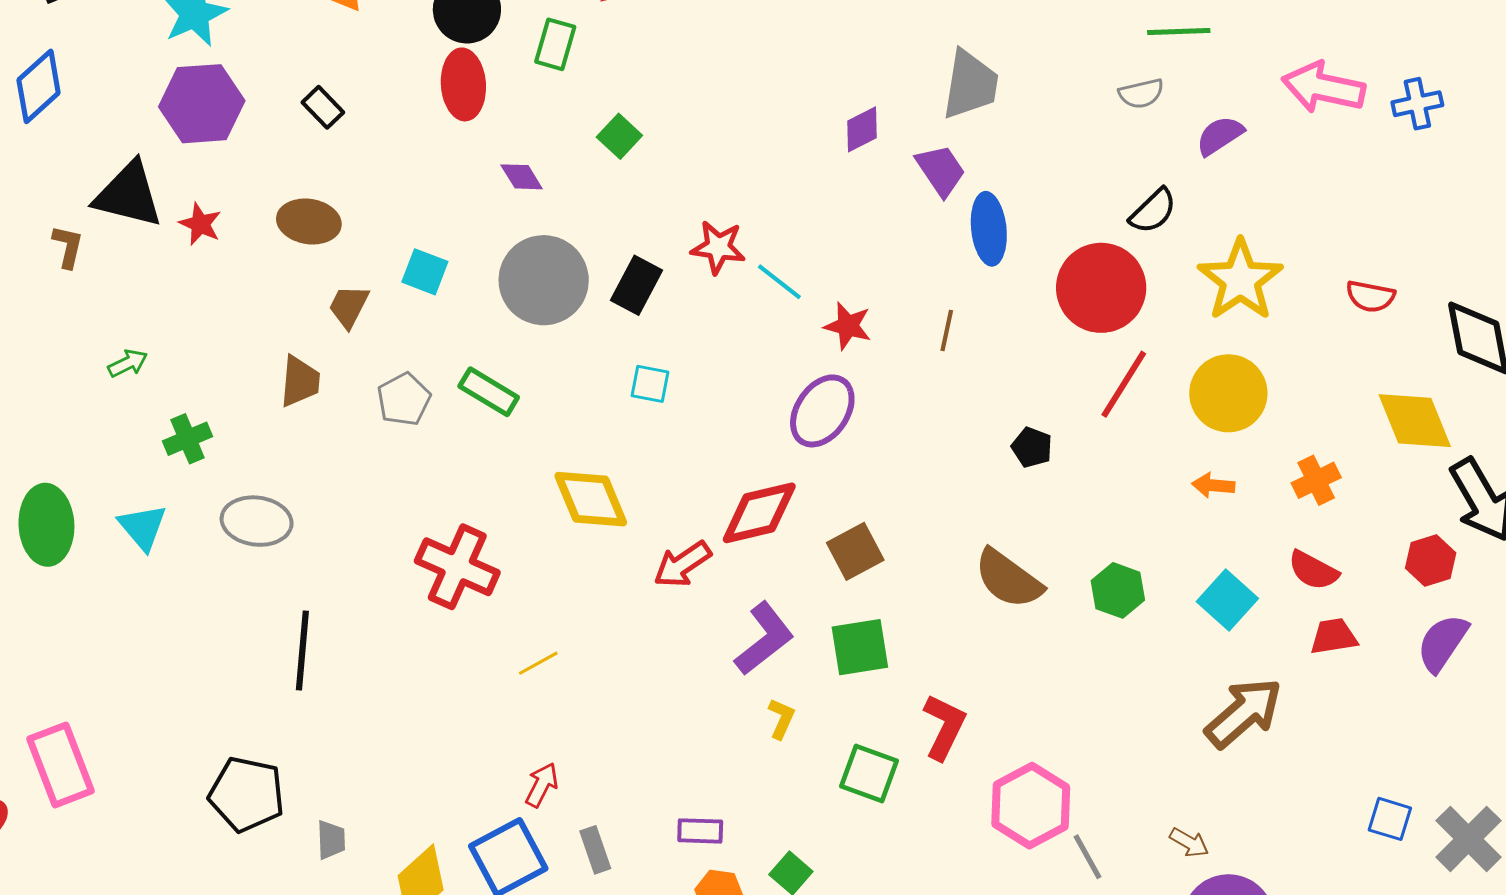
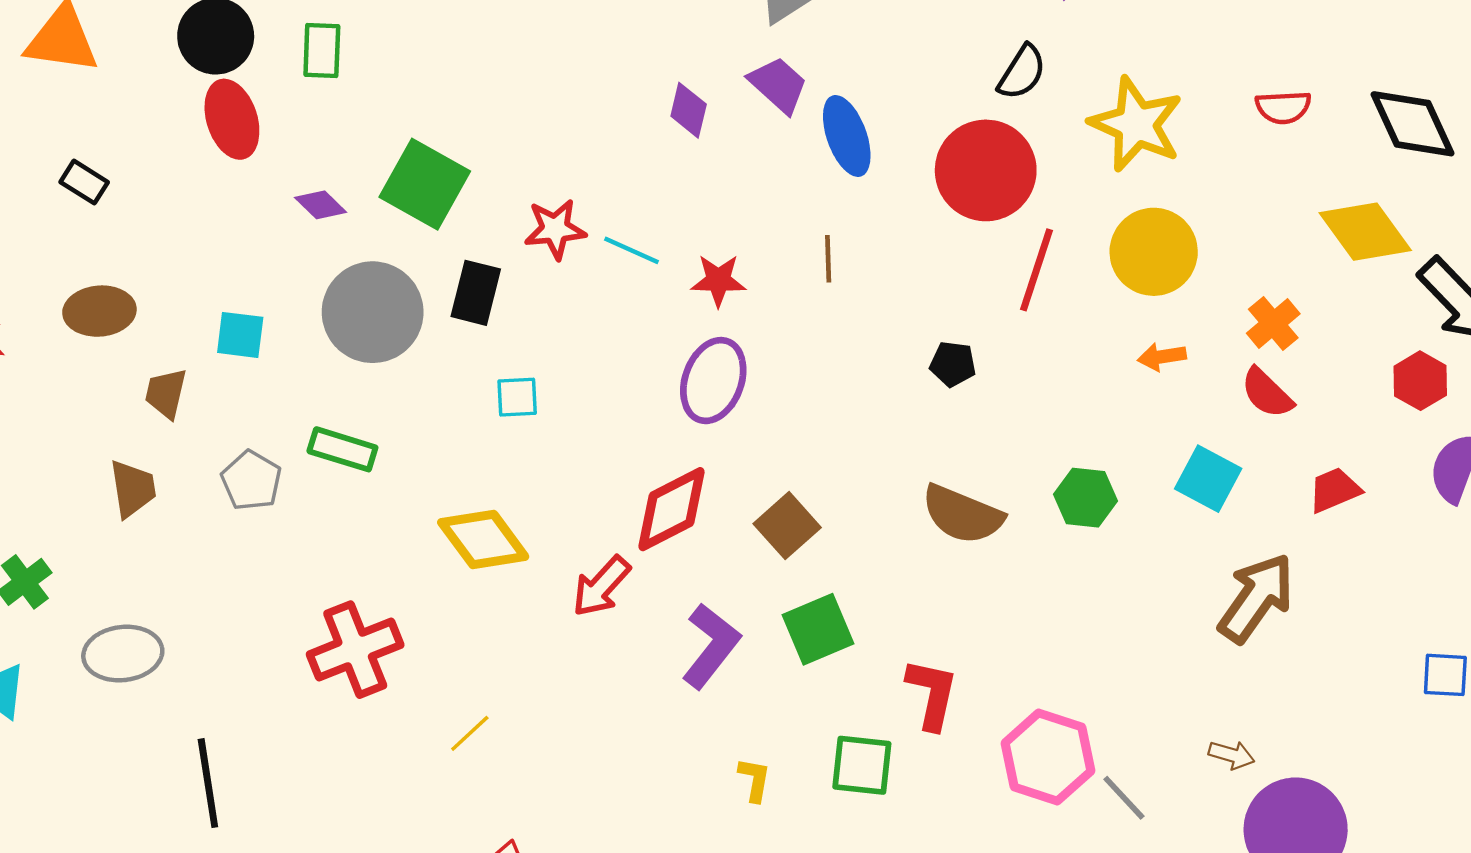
purple diamond: (862, 129) -> (689, 110), moved, turned -36
green square: (619, 136) -> (425, 184), moved, size x1.8
red cross: (457, 567) -> (355, 650), turned -32
red semicircle: (1313, 570) -> (1267, 393), moved, turned 30
yellow L-shape: (781, 719) -> (754, 780), moved

